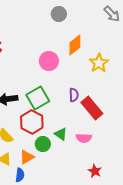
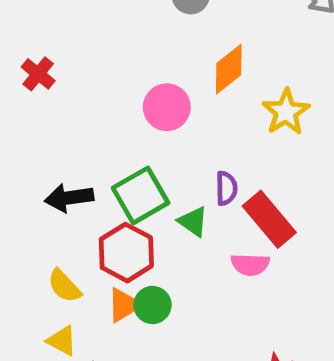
green triangle: (61, 134) -> (193, 222), moved
pink semicircle: (84, 138) -> (250, 264), moved
orange triangle: (27, 157) -> (124, 305), moved

